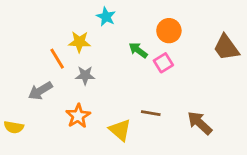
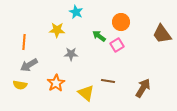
orange line: (57, 59) -> (24, 42), moved, turned 35
gray star: (85, 75) -> (71, 54), moved
brown arrow: (200, 123) -> (143, 88), turned 78
yellow semicircle: (14, 127) -> (20, 85), moved

